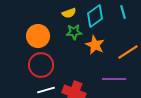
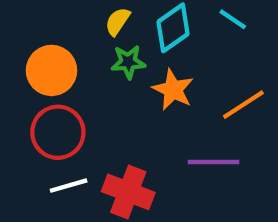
cyan line: (123, 12) -> (233, 19), turned -40
yellow semicircle: (69, 13) -> (118, 21), turned 144

